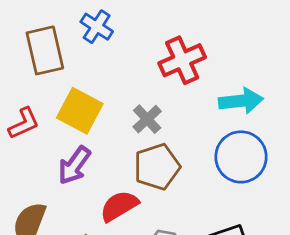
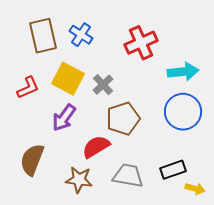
blue cross: (97, 27) -> (81, 35), moved
gray cross: (147, 119) -> (103, 85), moved

